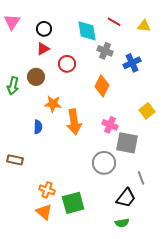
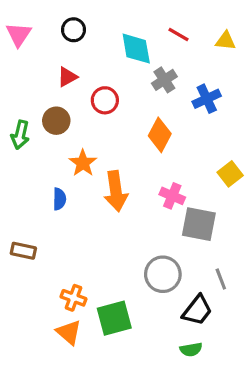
black circle: (44, 29) -> (73, 30), moved
gray cross: (105, 51) -> (164, 80), turned 35
orange star: (53, 104) -> (83, 163), turned 30
gray circle: (104, 163) -> (163, 274), moved

